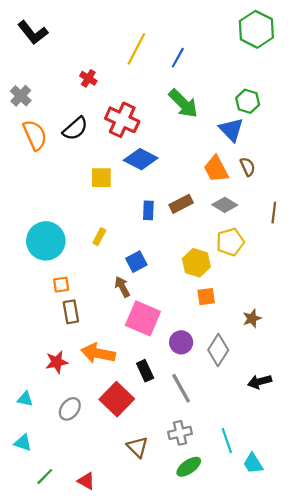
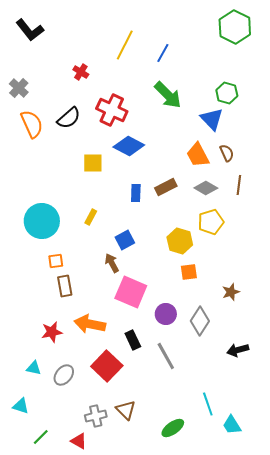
brown line: (274, 213) -> (239, 185), moved
cyan triangle: (25, 399) -> (34, 368), moved
gray cross: (180, 433) -> (96, 416), moved

